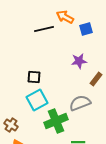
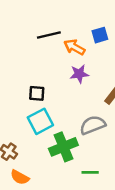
orange arrow: (65, 17) -> (74, 47), moved
purple star: (79, 61) -> (79, 74), moved

